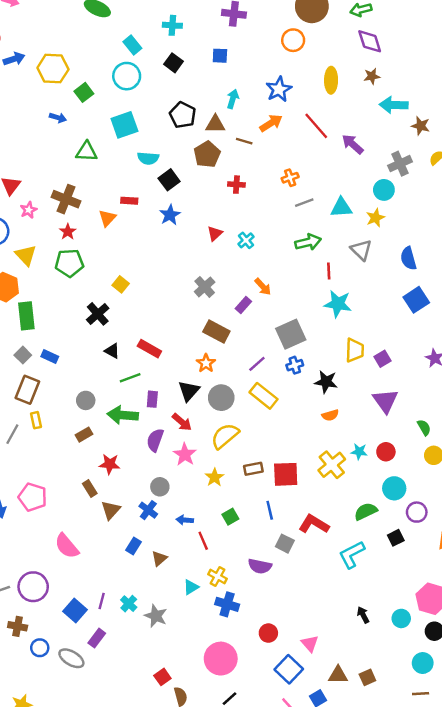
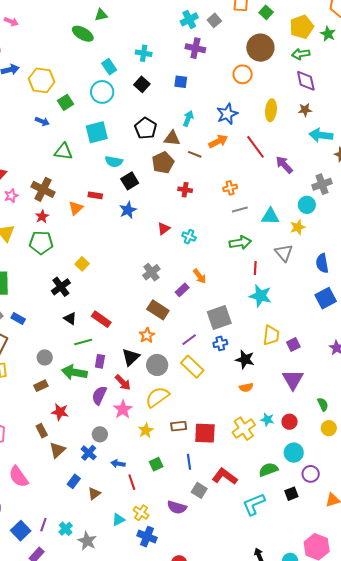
cyan cross: (246, 240) -> (189, 237), turned -32

